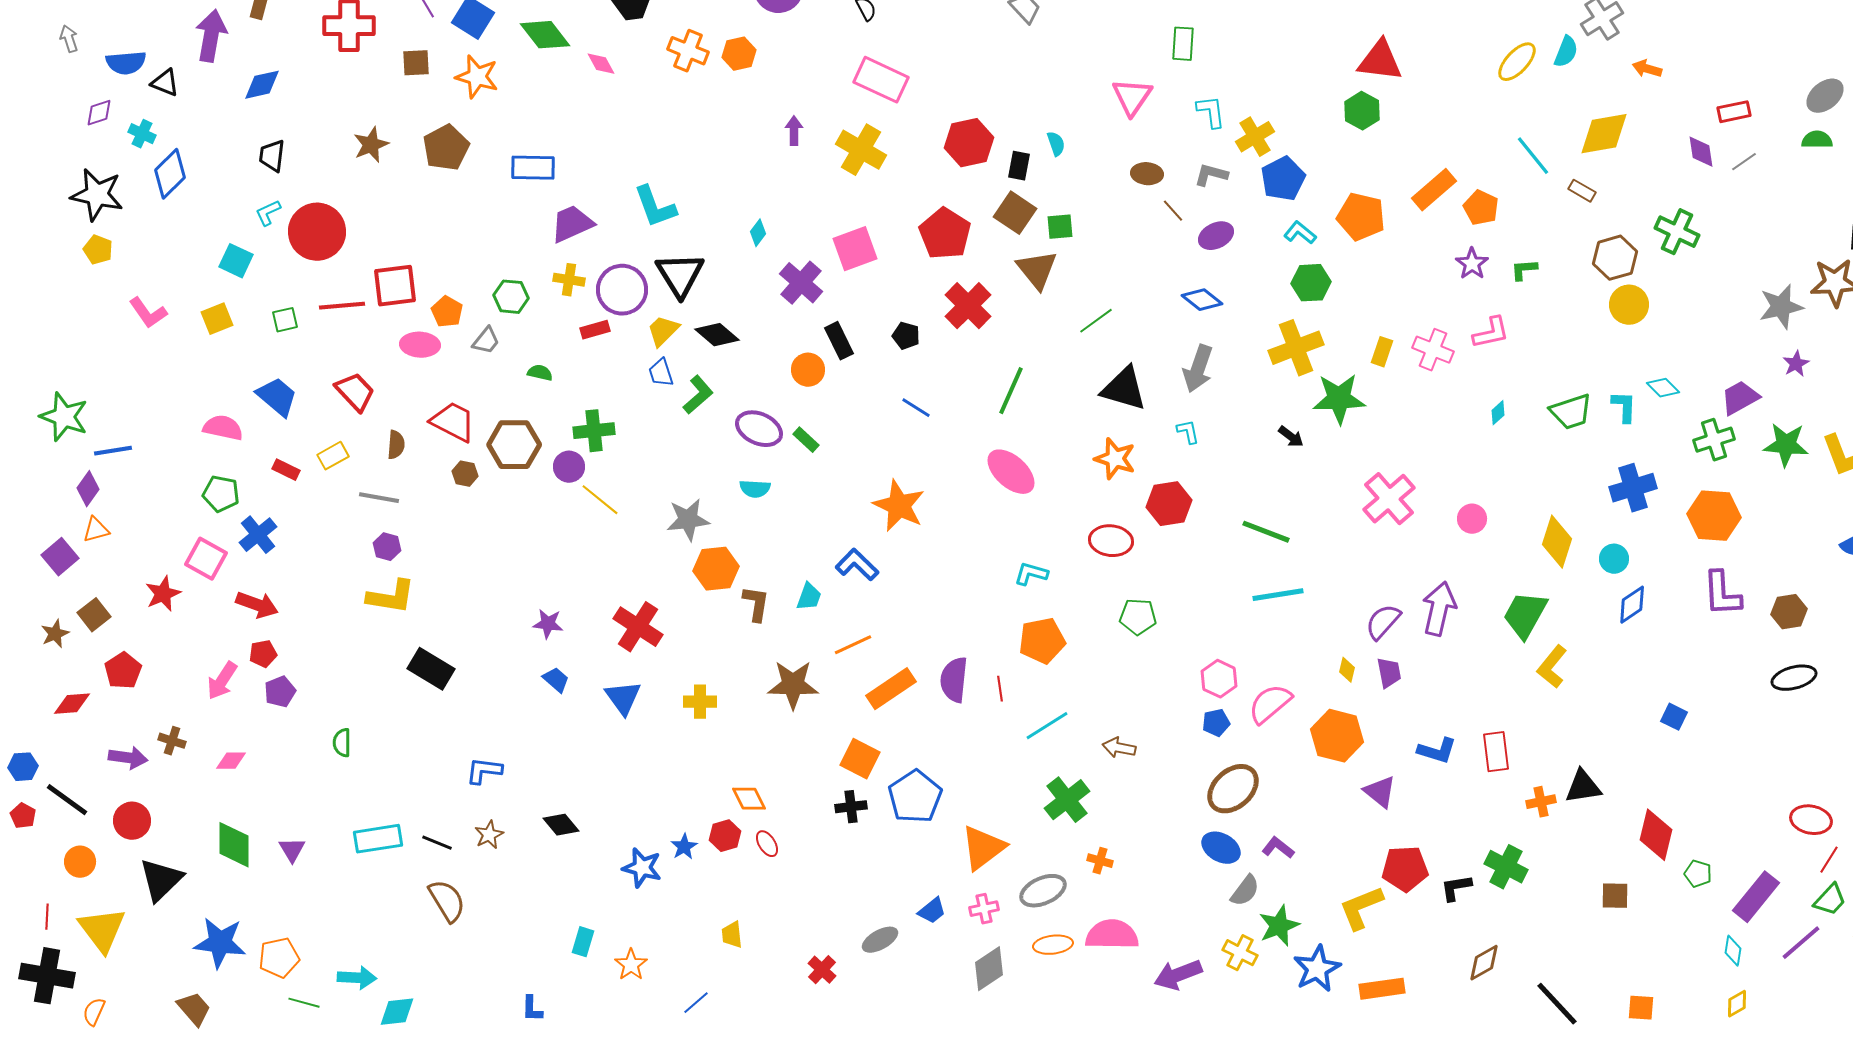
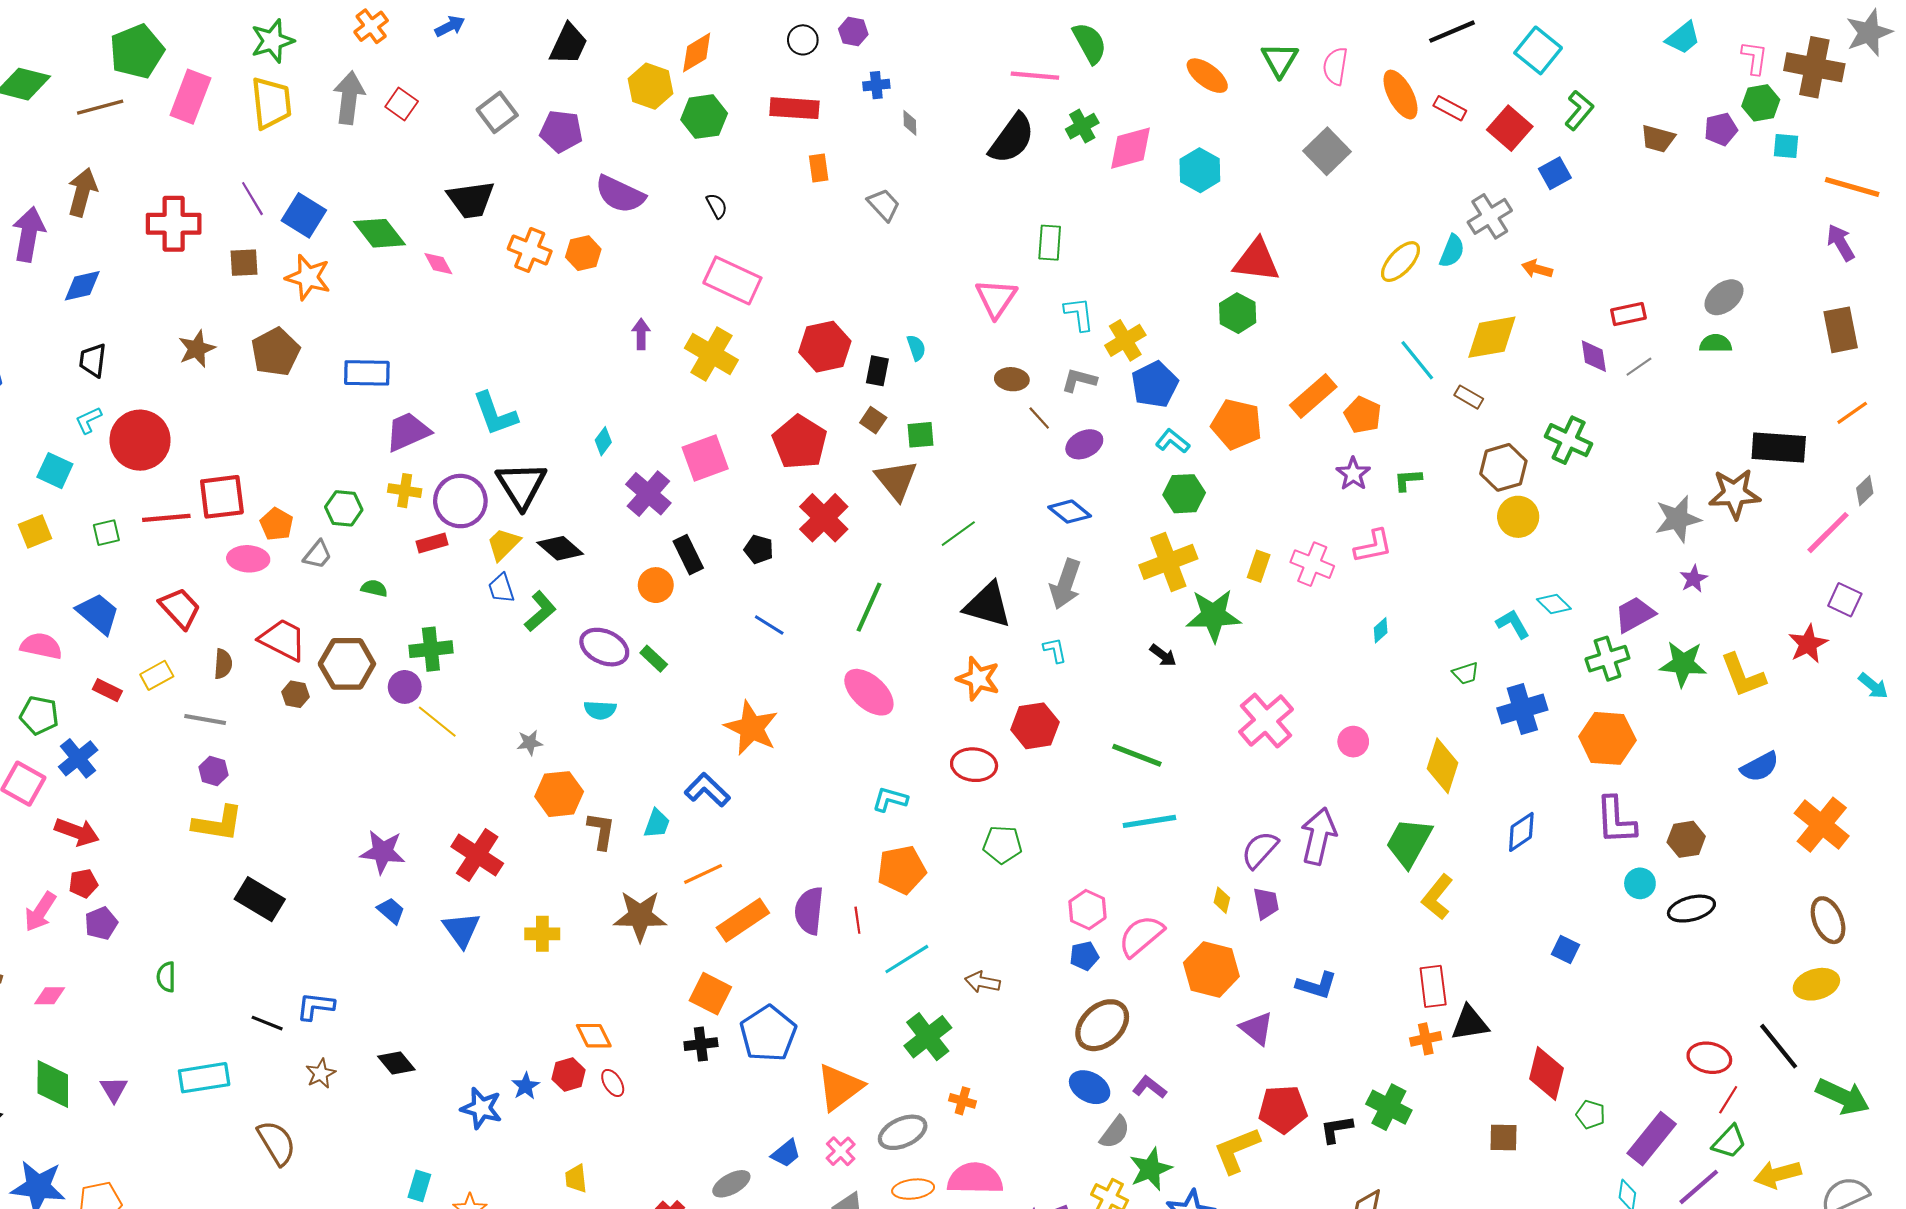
brown square: (1015, 213) -> (873, 420), size x0.6
cyan L-shape: (1624, 407) -> (1513, 624), turned -32
green trapezoid: (1571, 412) -> (1466, 673), moved, size x0.6
gray star: (688, 520) -> (530, 743), size x0.6
cyan circle: (1614, 559) -> (1640, 883), moved
purple star: (548, 624) -> (383, 852), size x1.4
red rectangle: (1496, 752) -> (1433, 986), moved
black line: (437, 843) -> (267, 1023), moved
pink cross: (984, 909) -> (841, 1151), turned -32

